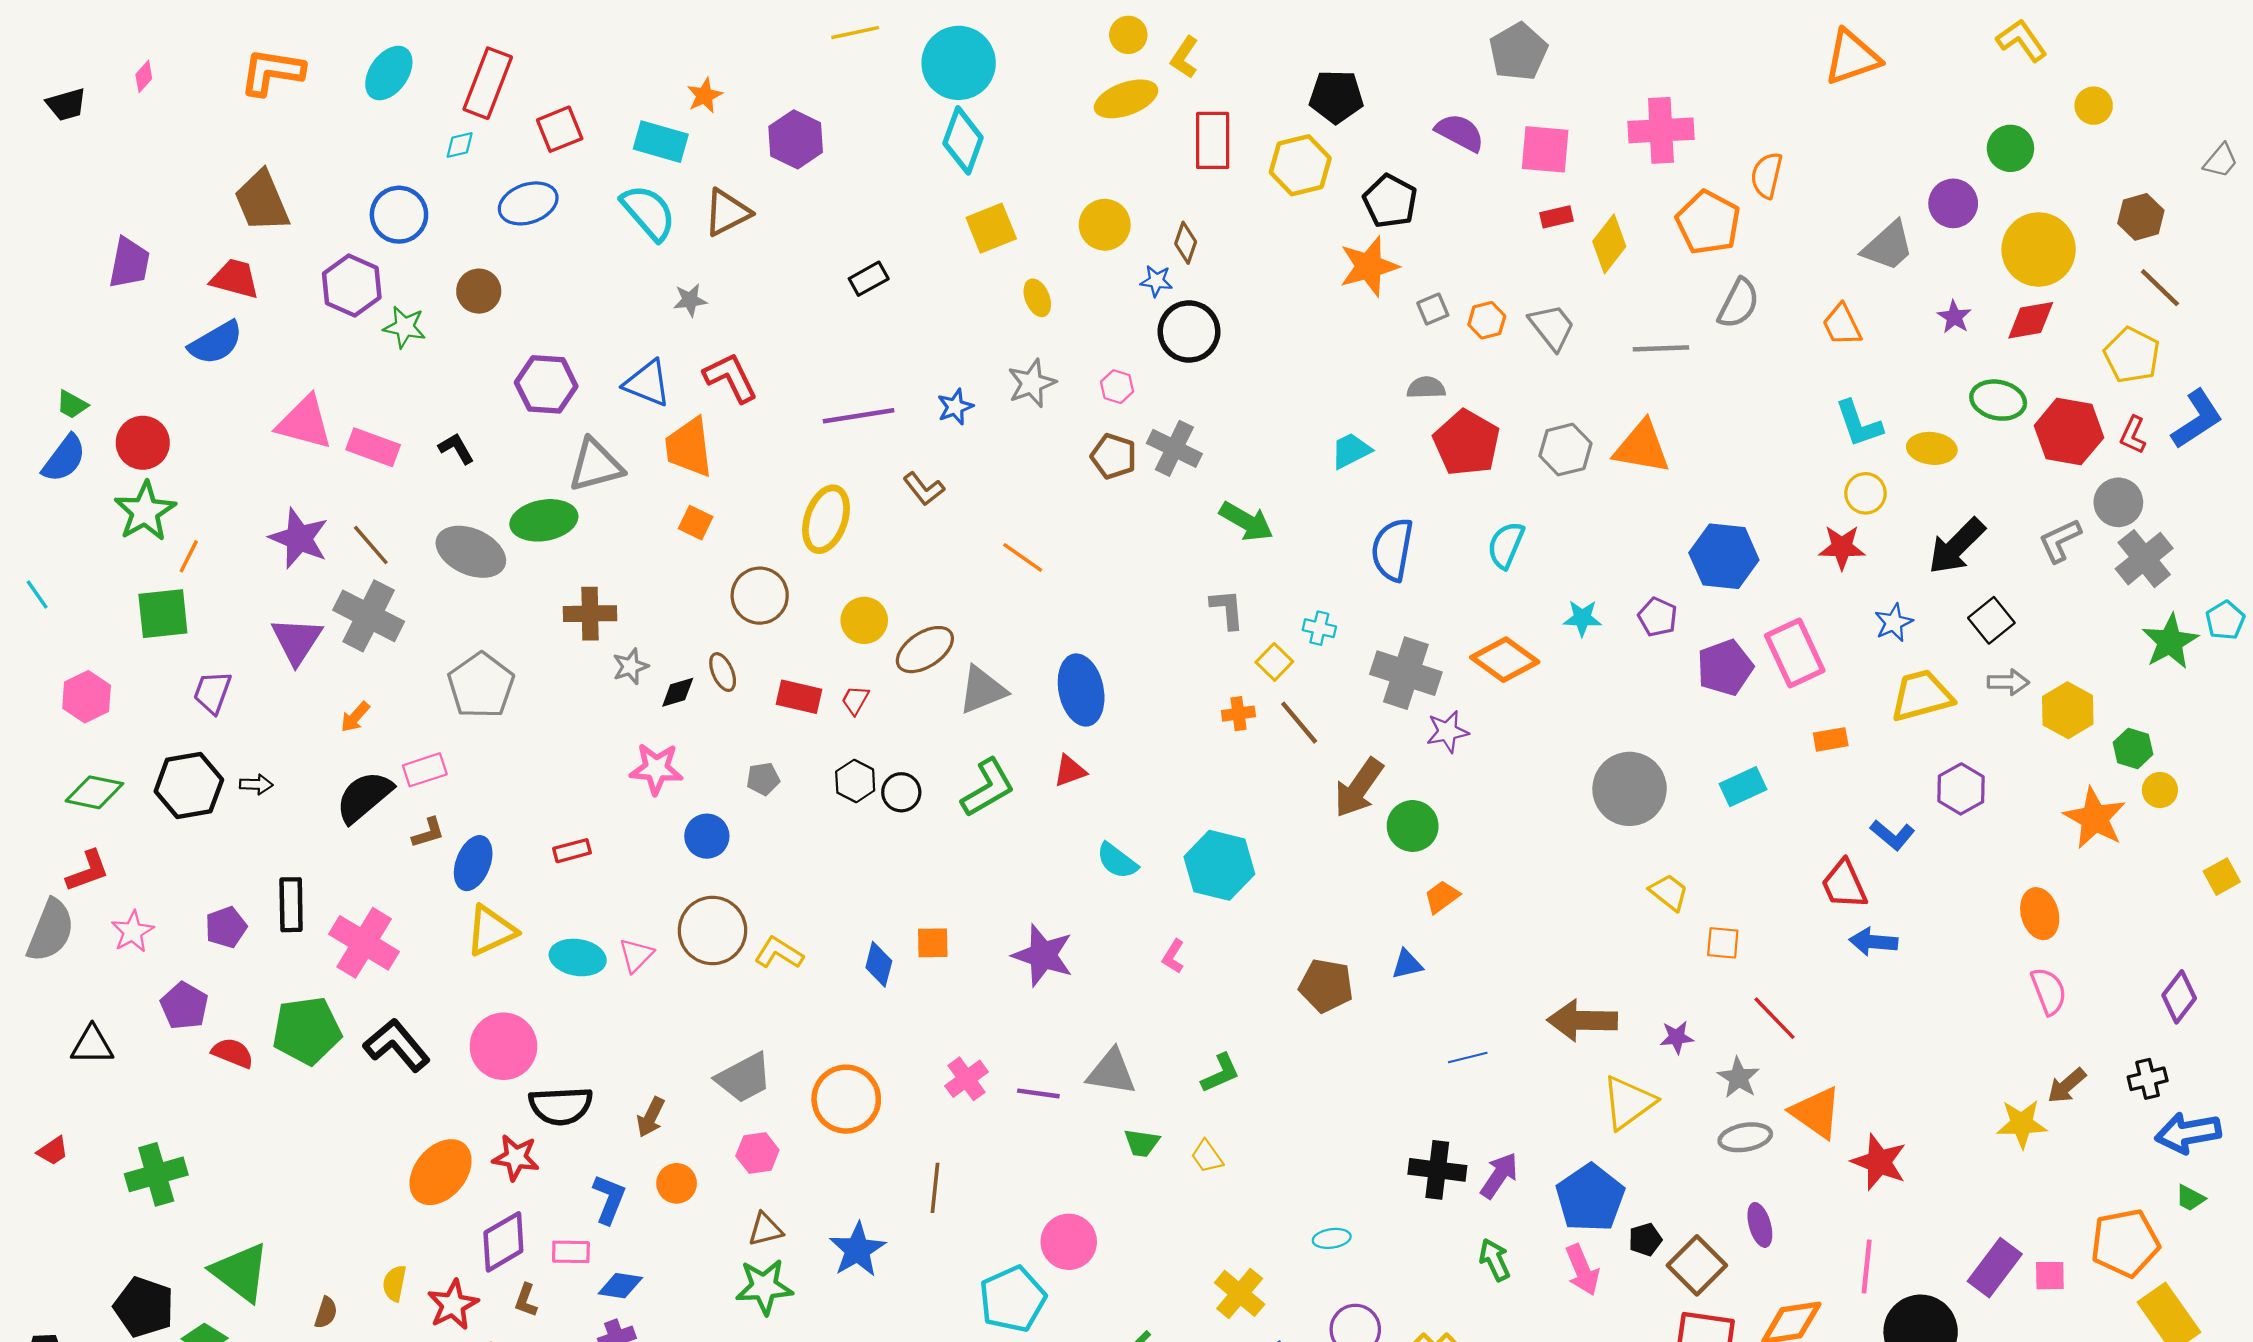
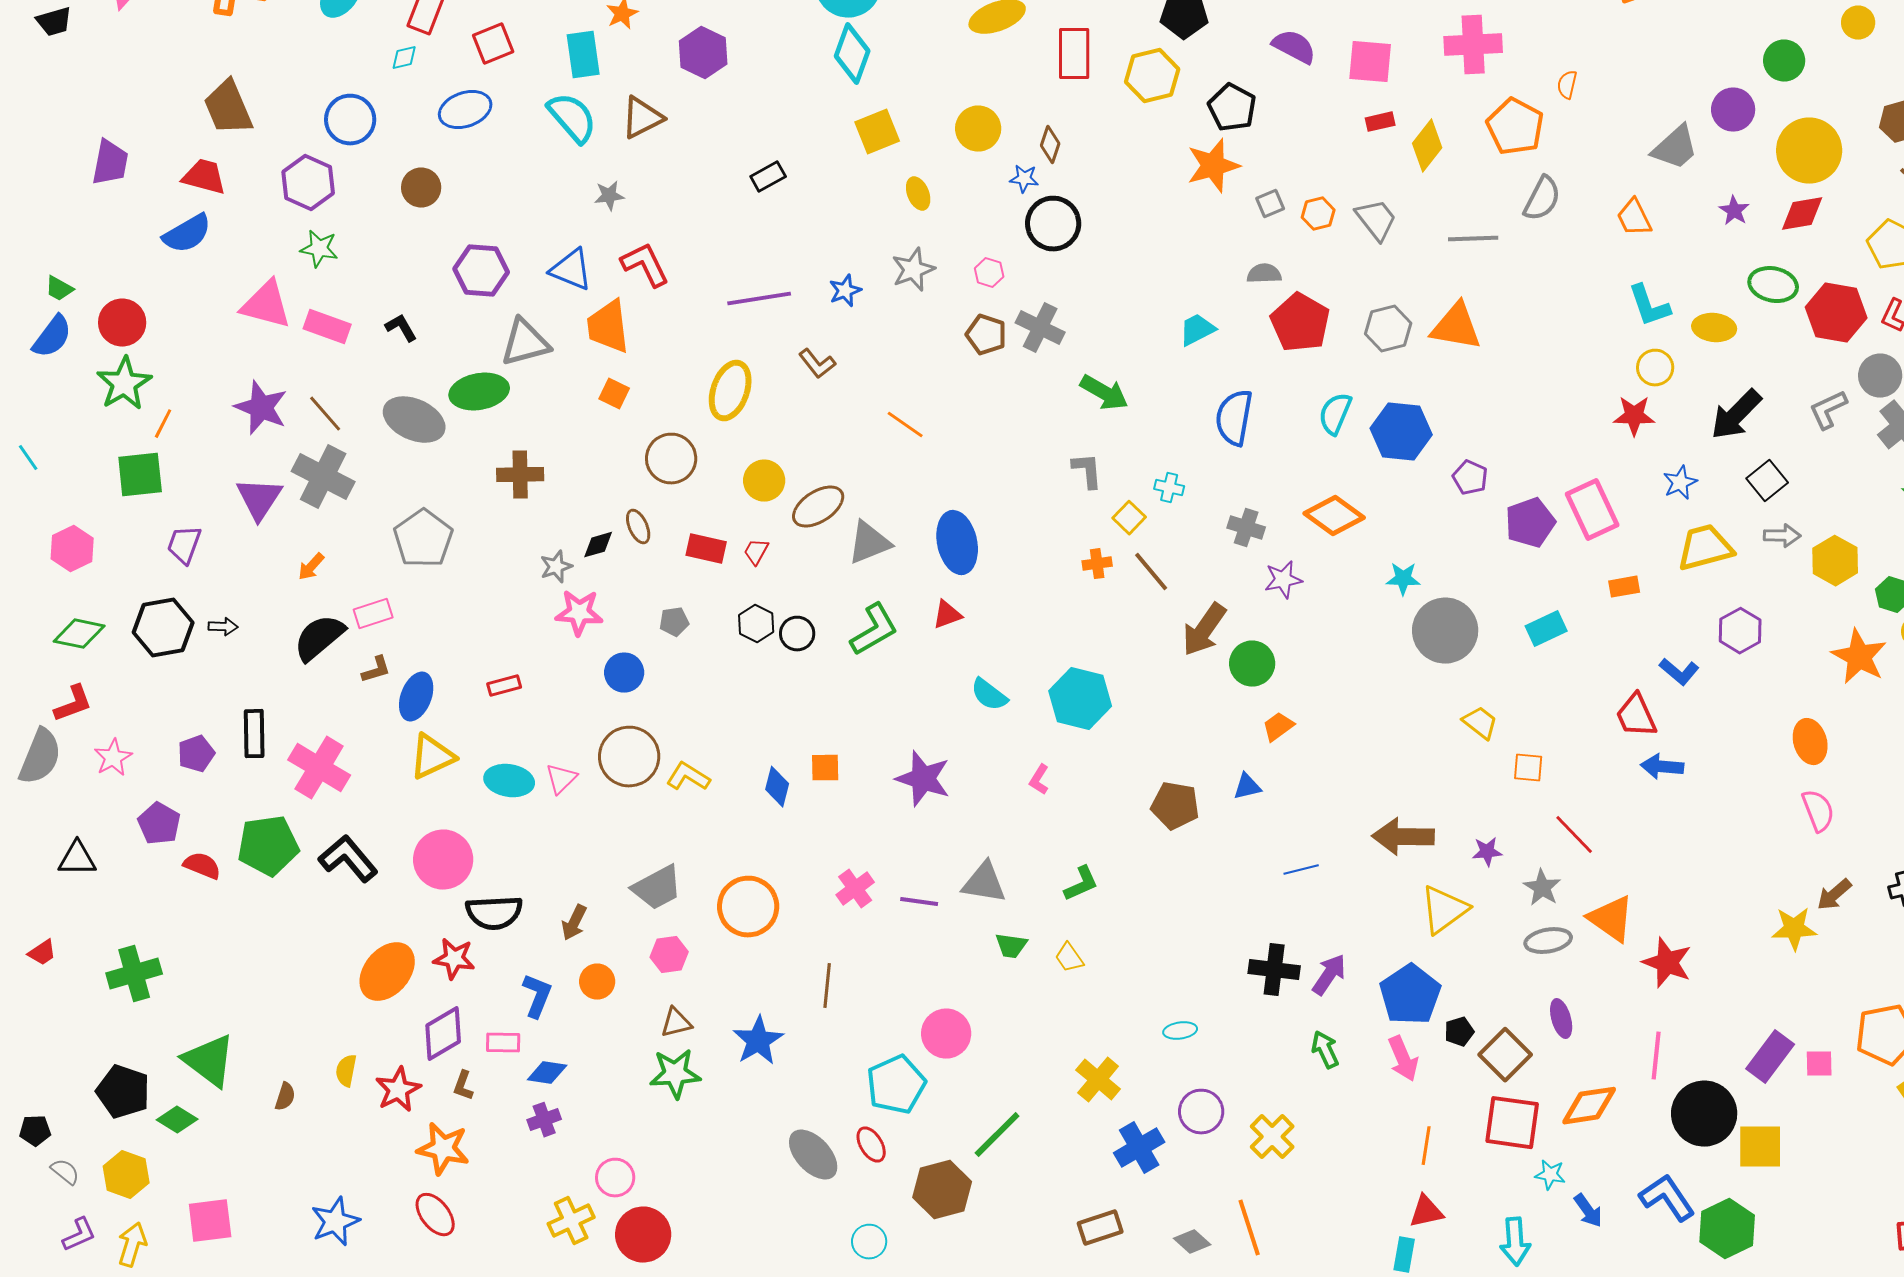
cyan rectangle: (661, 142) -> (583, 55), turned 66
orange semicircle: (1767, 175) -> (1567, 85), size x0.7
green star: (405, 327) -> (319, 249), moved
blue hexagon: (1724, 556) -> (1401, 432), moved
cyan star: (1582, 618) -> (1403, 579), moved
gray star: (630, 666) -> (556, 567), moved
gray cross: (1406, 673) -> (1246, 528), size x0.6

